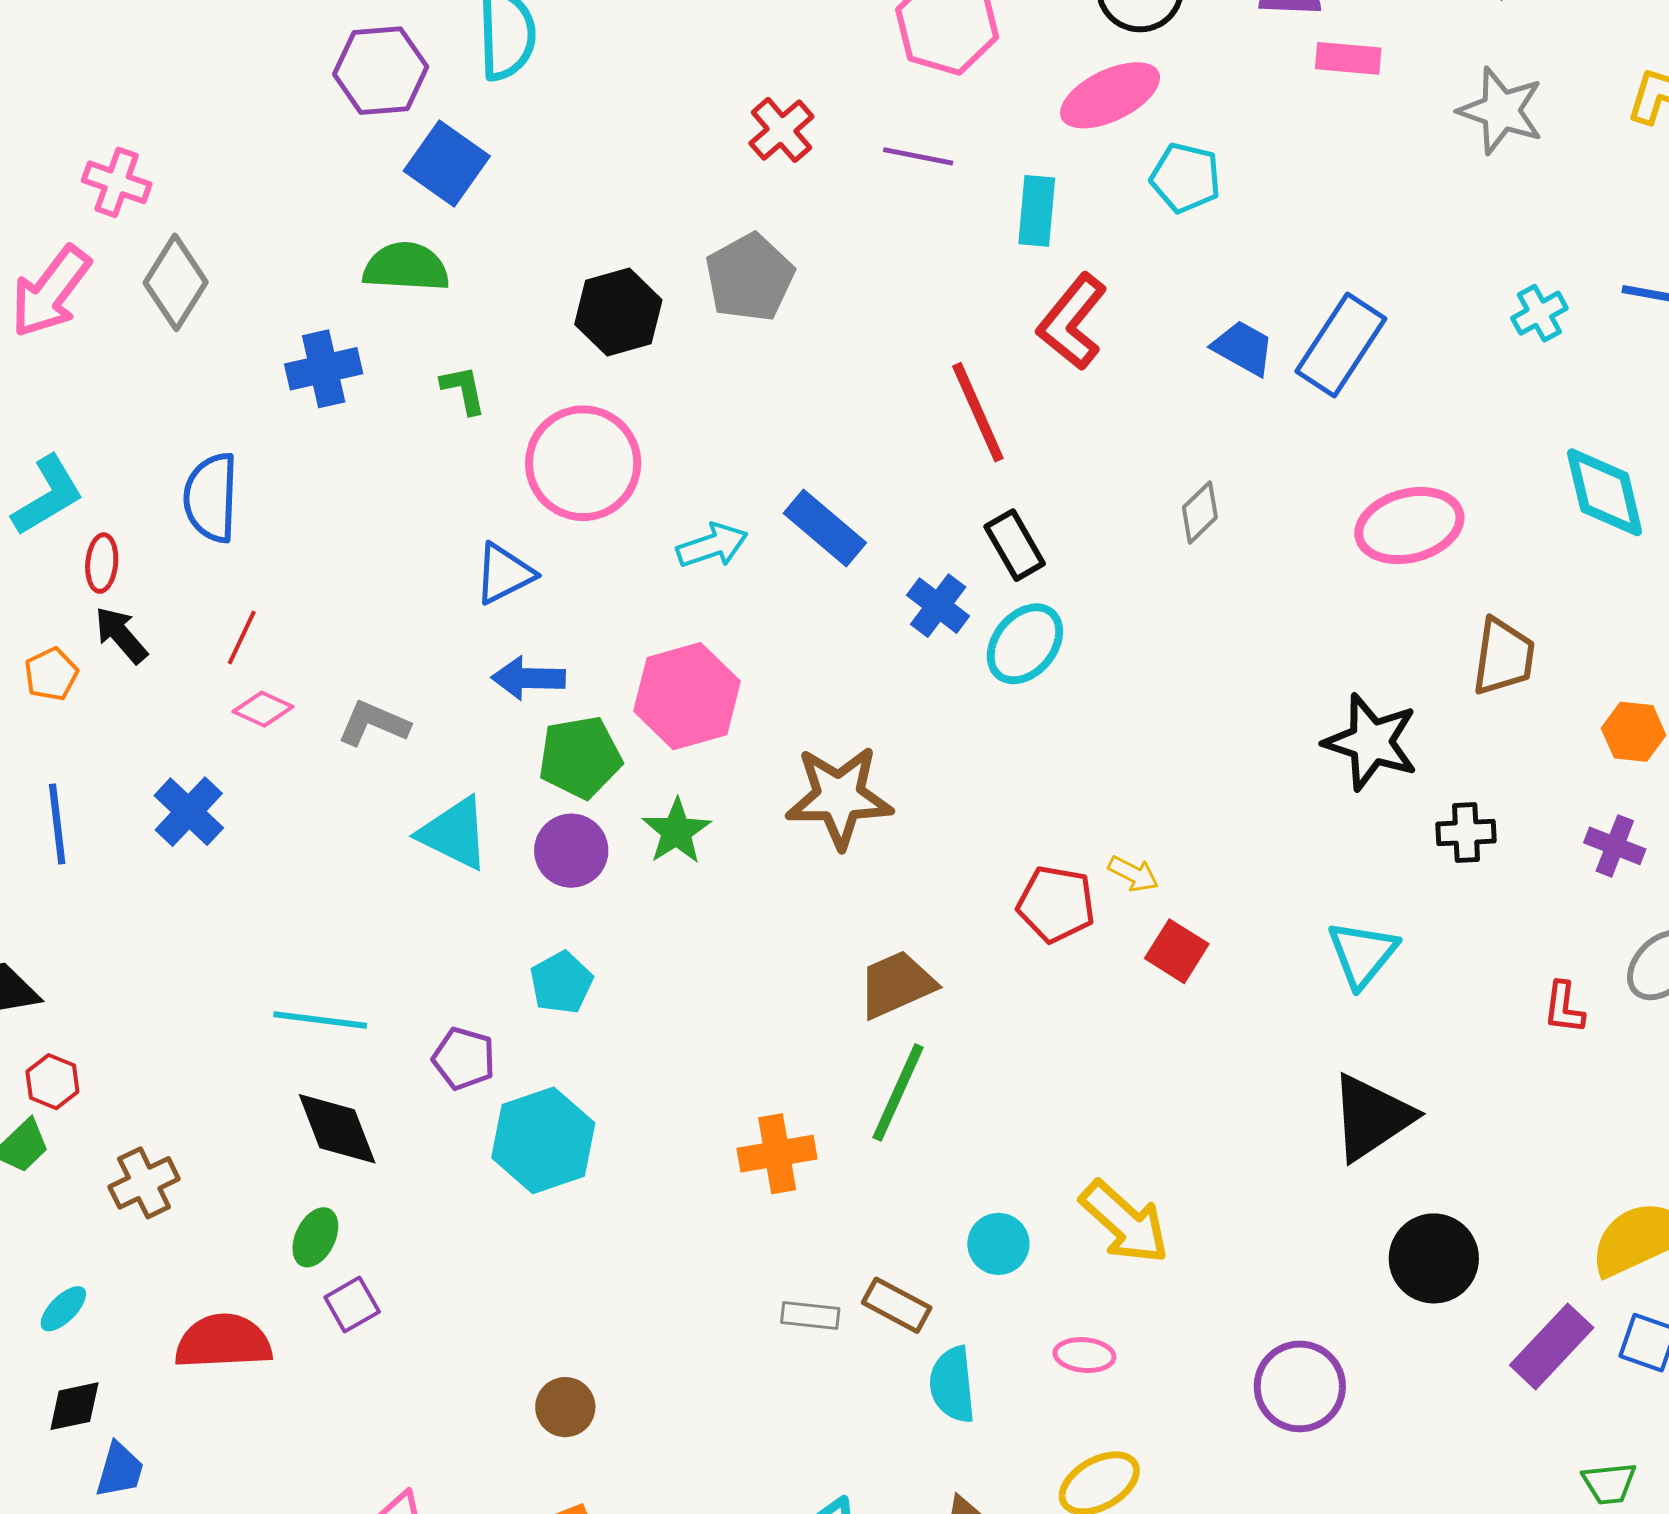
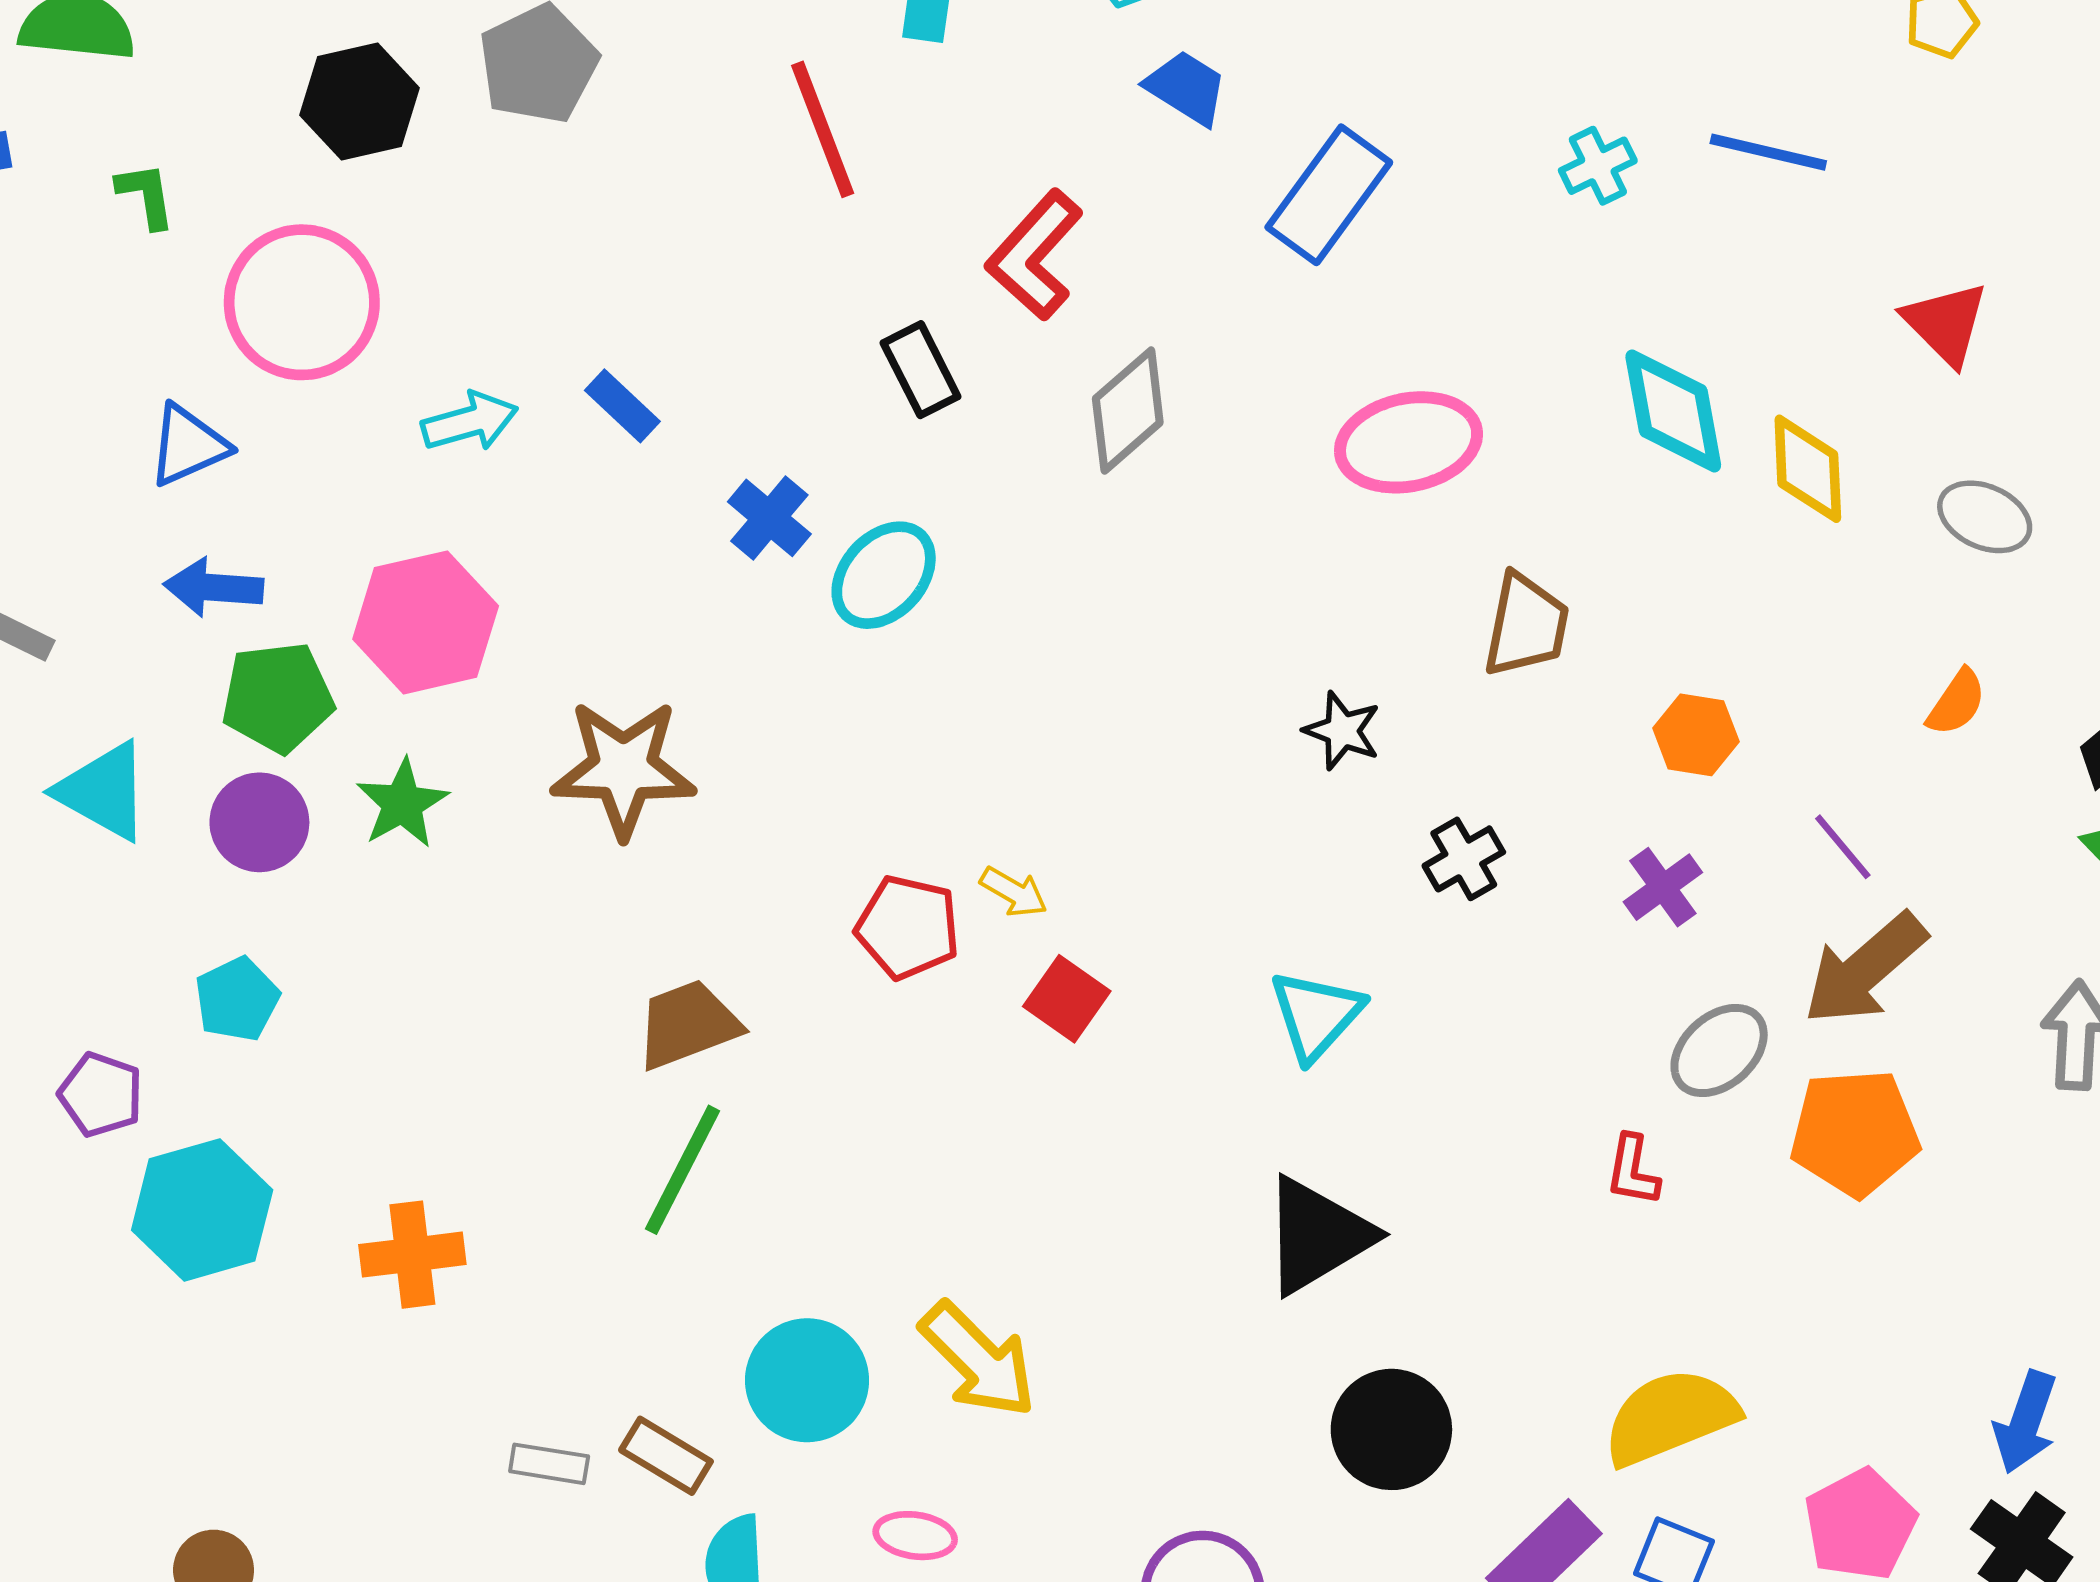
red L-shape: (1072, 322) -> (1035, 255), moved
blue trapezoid: (1243, 348) -> (1186, 88), moved
red line: (978, 412) -> (823, 129), moved
gray diamond: (1200, 512) -> (1128, 411), size x1.5
blue rectangle: (825, 528) -> (622, 406), size x0.7
black rectangle: (1015, 545) -> (921, 370), moved
black star: (1371, 742) -> (1342, 731), size x0.6
black cross: (1466, 833) -> (1464, 859), turned -30
purple cross: (1615, 846) -> (1663, 887), turned 30
red L-shape: (1564, 1008) -> (1633, 1170), moved
orange cross: (777, 1154) -> (412, 1255), moved
cyan circle: (998, 1244) -> (807, 1380), size x1.5

